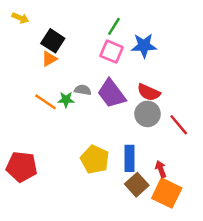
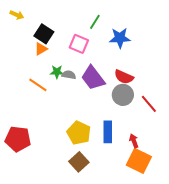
pink square: (112, 52) -> (79, 44), moved
green star: (66, 100) -> (57, 72), moved
brown square: (137, 185) -> (79, 162), moved

